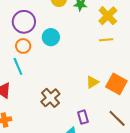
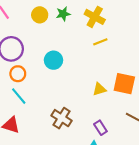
cyan circle: (51, 37) -> (53, 60), moved
yellow triangle: (92, 82) -> (99, 89), turned 32

